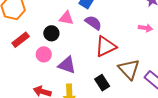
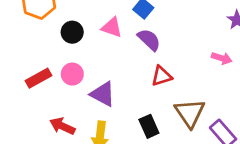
black circle: (51, 33) -> (72, 32), moved
red rectangle: (21, 40) -> (39, 78), moved
red triangle: (106, 47) -> (162, 76), size x0.7

